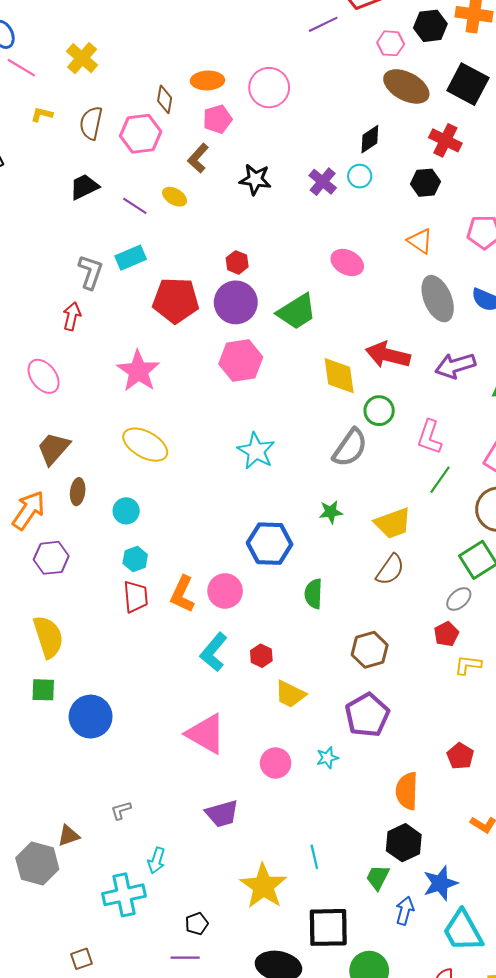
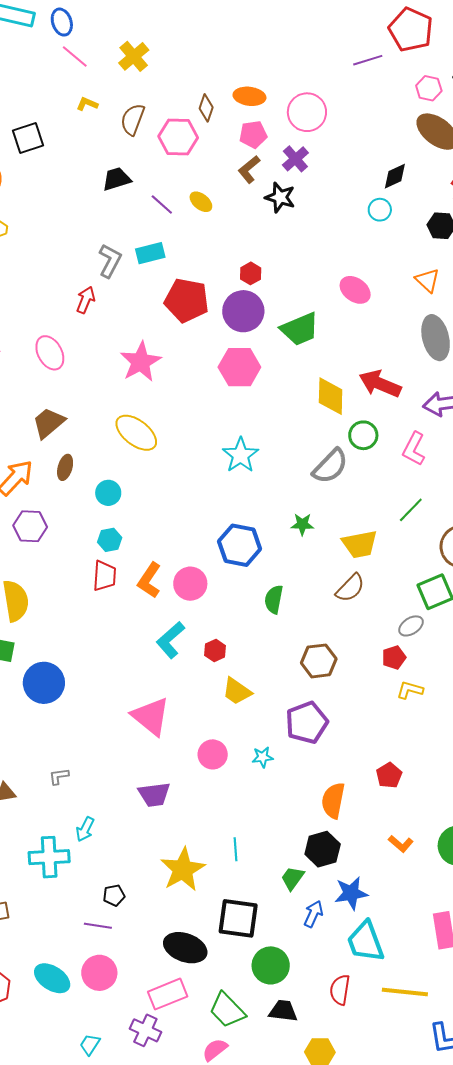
brown L-shape: (198, 158) -> (249, 169), moved
purple cross: (323, 182) -> (295, 159), moved
pink L-shape: (429, 437) -> (414, 449), moved

